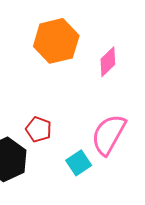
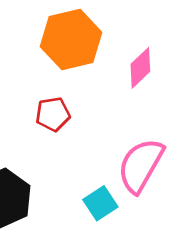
red pentagon: (39, 129) -> (53, 114), moved, turned -30

